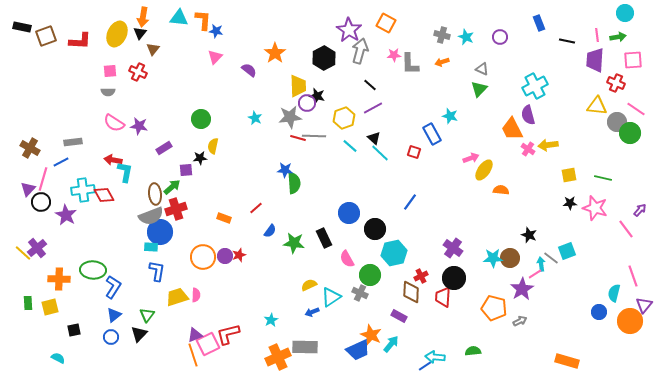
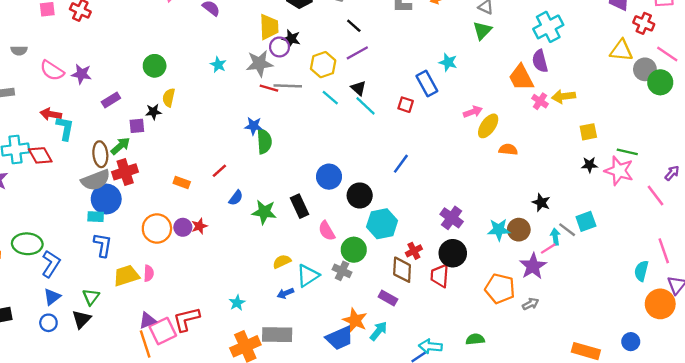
gray semicircle: (108, 92) -> (19, 50), moved
green line: (603, 178) -> (627, 152), moved
blue circle: (599, 312) -> (631, 342), moved

